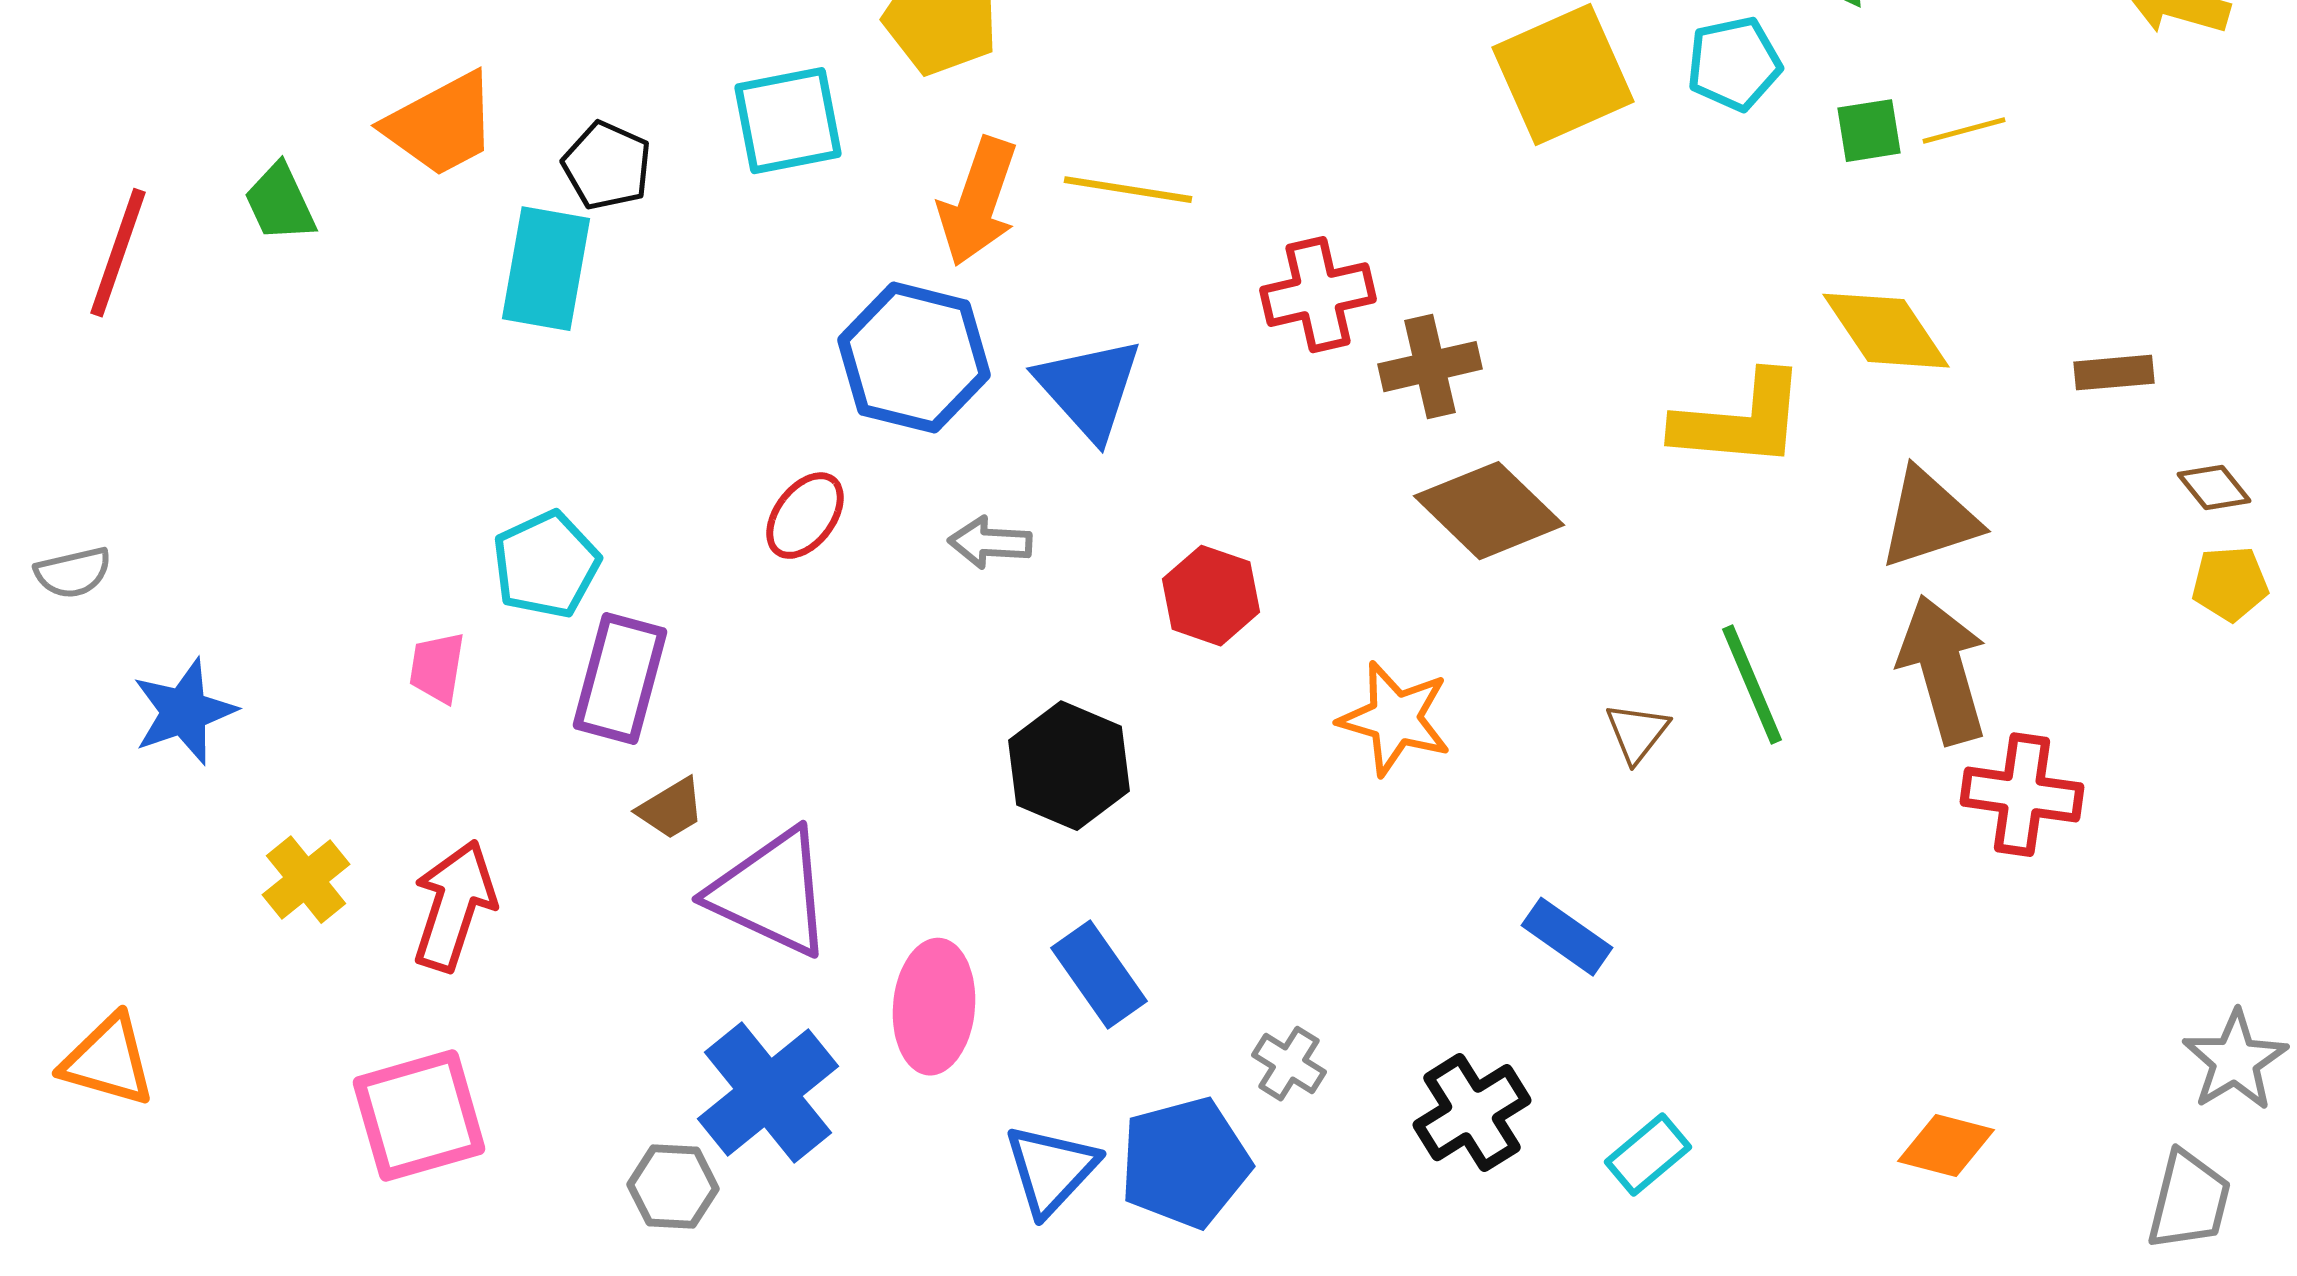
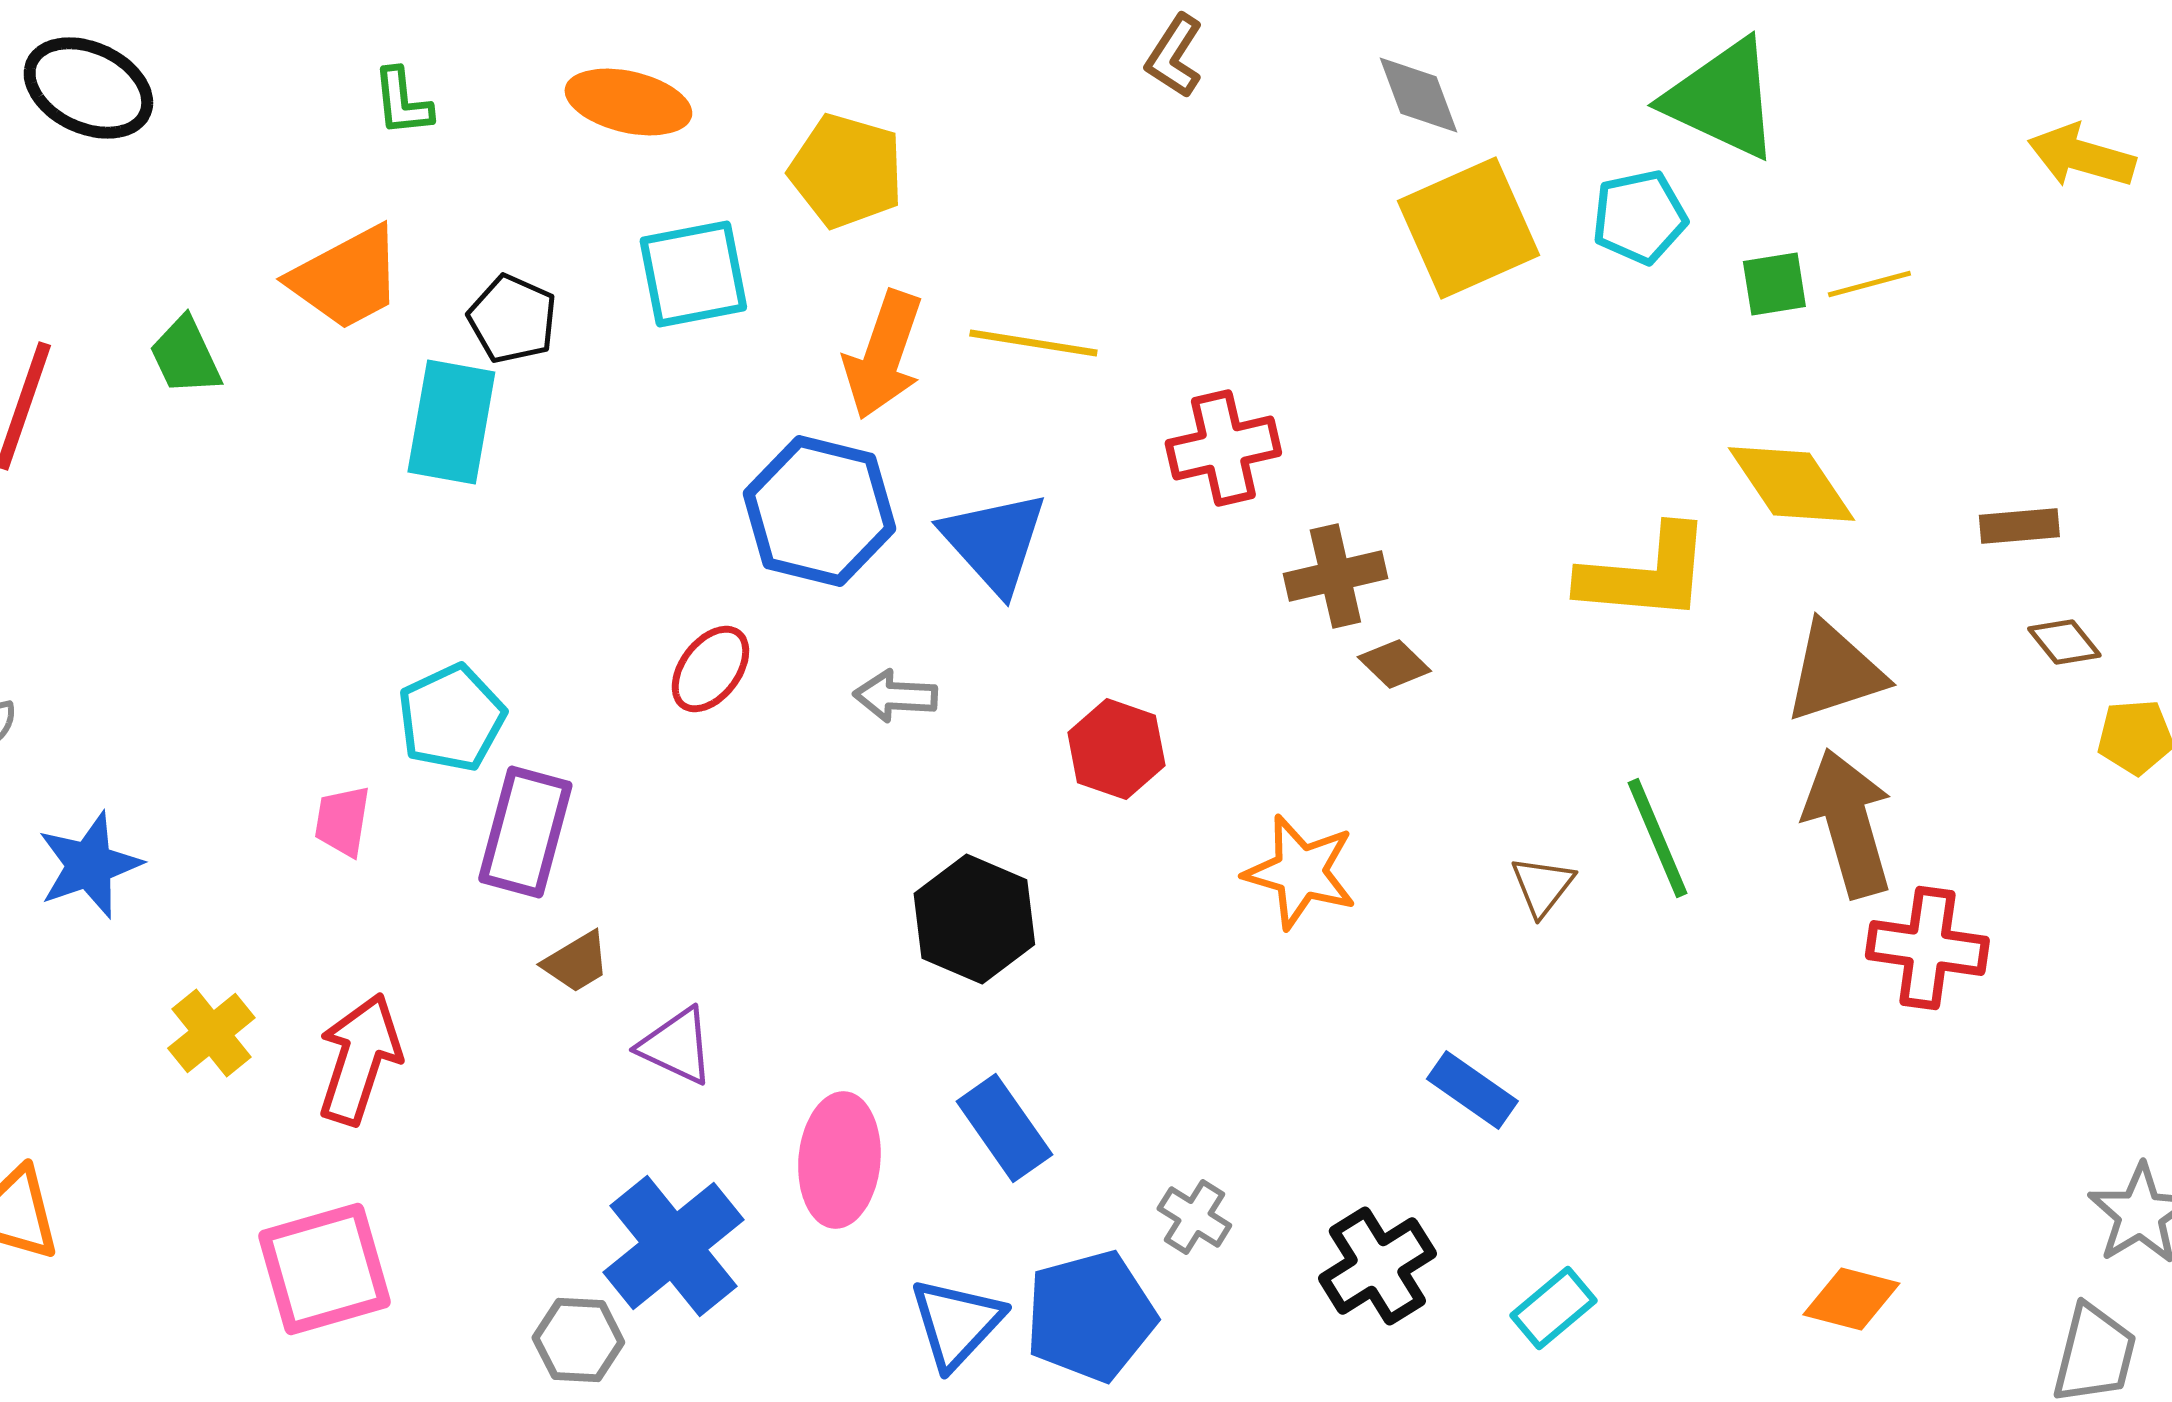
brown cross: (1430, 367) -> (1335, 576), moved
brown diamond: (2214, 488) -> (2064, 642), moved
brown diamond: (1489, 511) -> (1394, 664), size x0.5
purple triangle: (771, 893) -> (676, 1046), size x0.6

